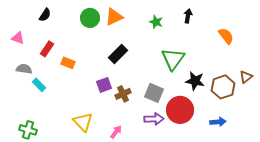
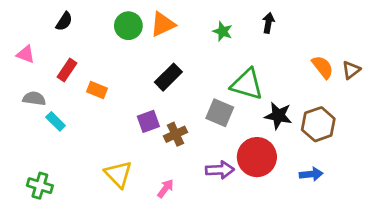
orange semicircle: (226, 36) -> (323, 67), moved
green triangle: (173, 59) -> (247, 84), turned -50
brown triangle: (246, 77) -> (351, 70), moved
gray square: (154, 93) -> (220, 113), moved

